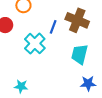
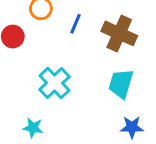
blue line: (53, 27) -> (75, 24), moved
cyan cross: (35, 44) -> (55, 83), moved

